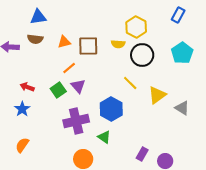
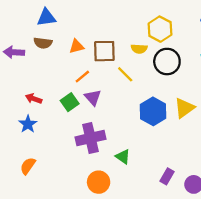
yellow line: (130, 83) -> (125, 74), moved
blue hexagon: (111, 109) -> (153, 111), moved

